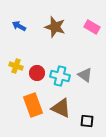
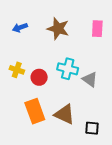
blue arrow: (19, 26) -> (20, 28), turned -48
pink rectangle: (92, 27) -> (97, 29), turned 63
cyan cross: (60, 76) -> (68, 69), moved

